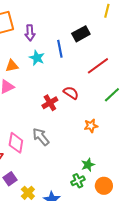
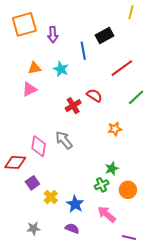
cyan star: (37, 58) -> (61, 69), moved

